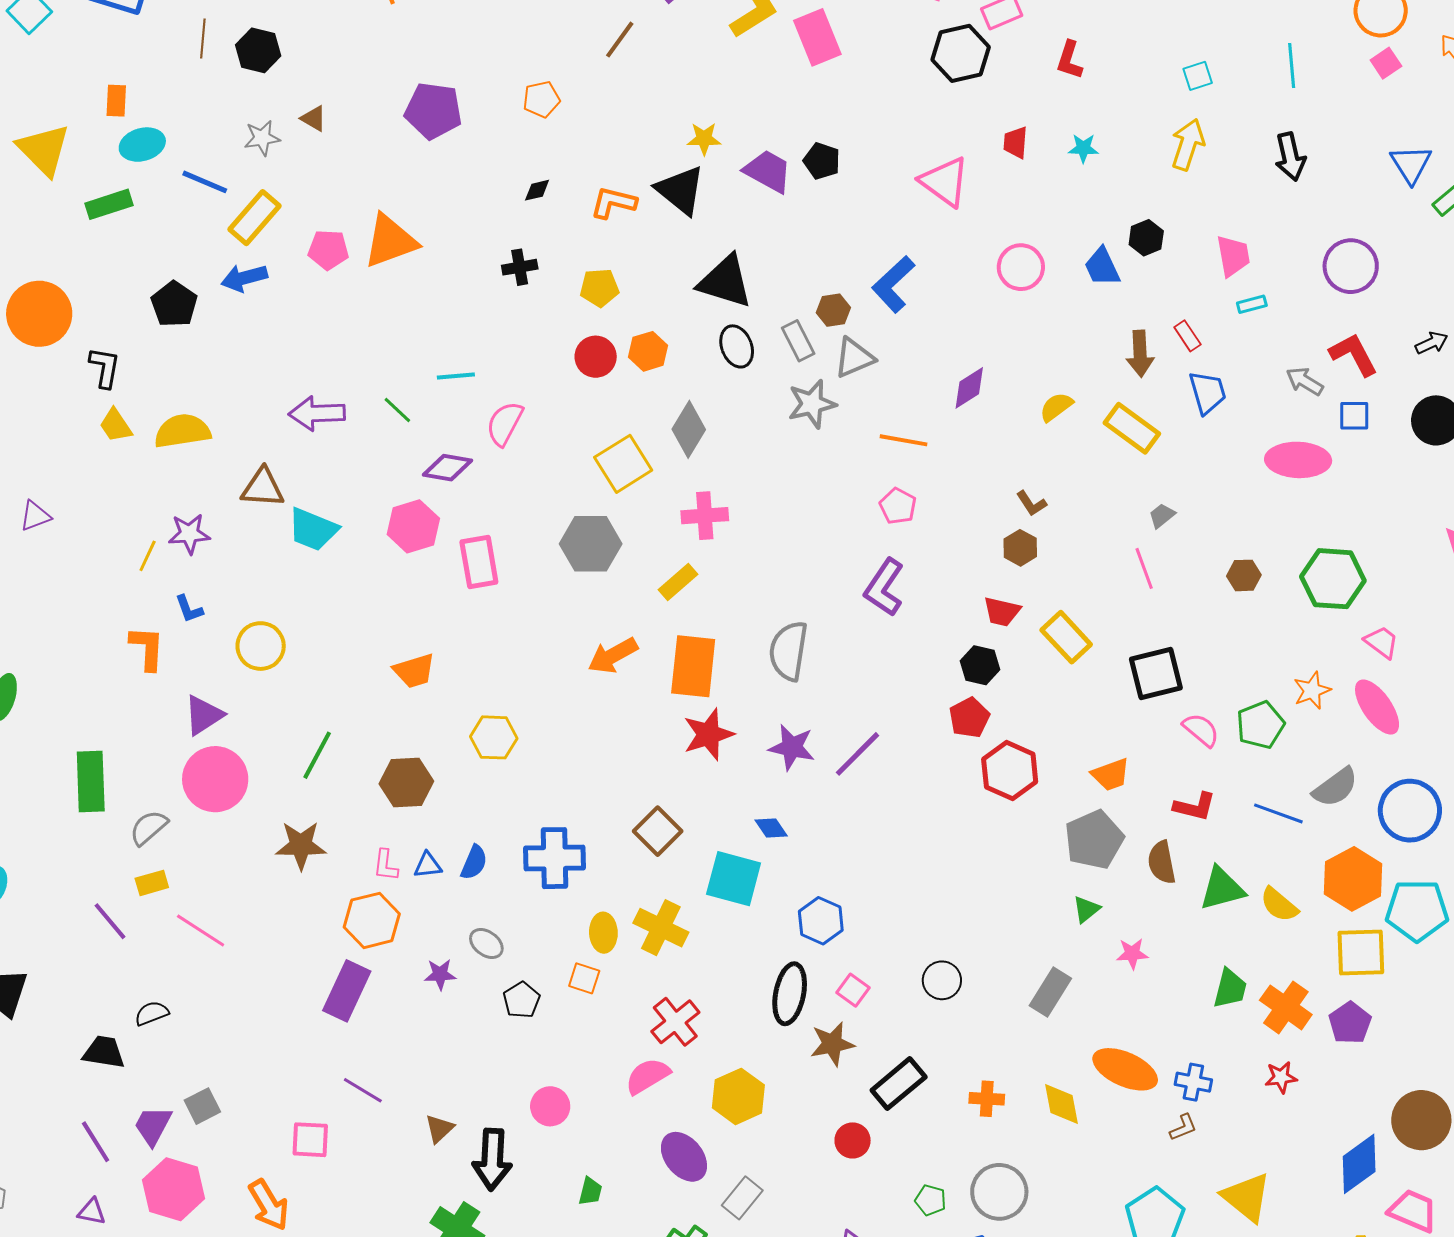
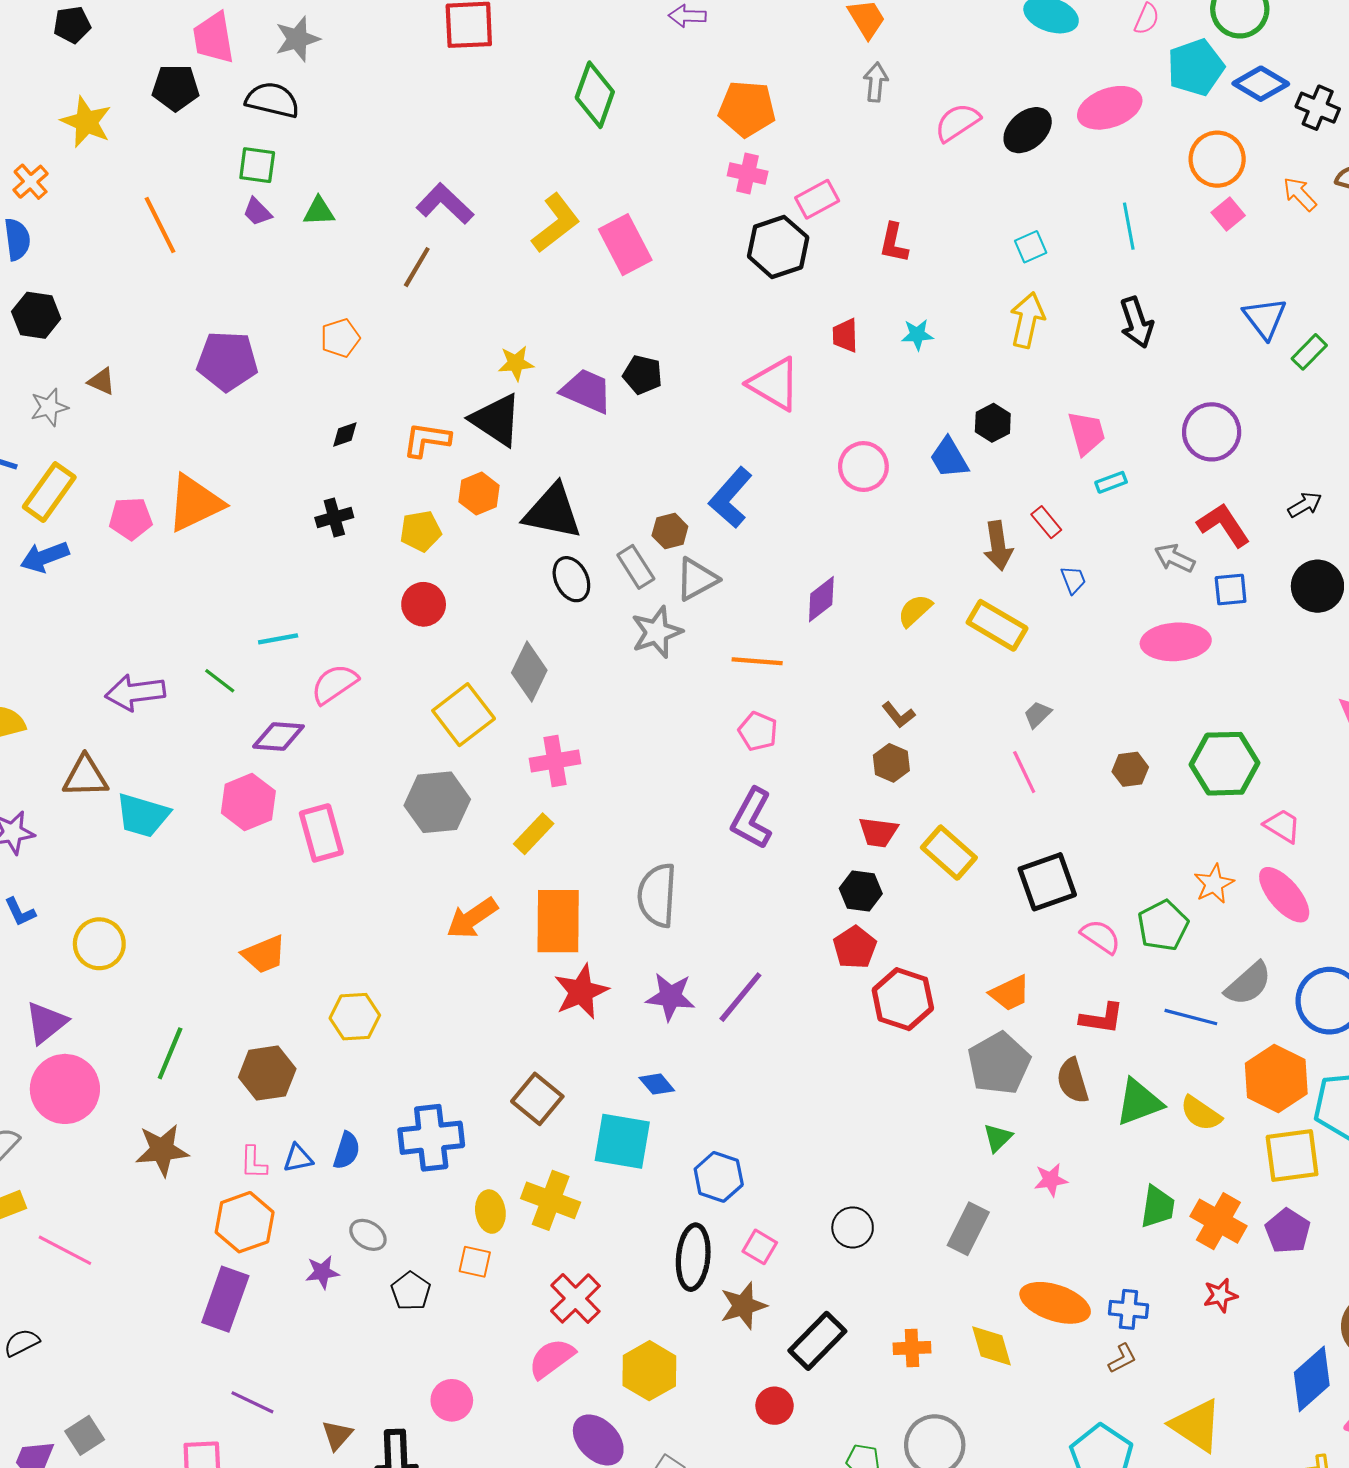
orange hexagon: (648, 351) -> (479, 494), moved
blue trapezoid: (1208, 392) -> (1073, 580), size x0.6
pink semicircle: (505, 423) -> (334, 684), turned 33

